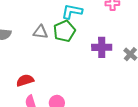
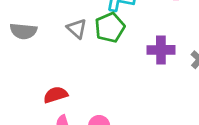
gray triangle: (40, 32) -> (77, 29), turned 35

